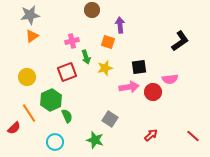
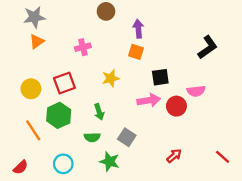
orange square: (108, 42) -> (136, 52), moved
green arrow: (86, 57) -> (99, 112), moved
yellow star: (105, 68) -> (111, 78), moved
red square: (67, 72) -> (64, 83), moved
green semicircle: (67, 116) -> (92, 137), moved, turned 112
red semicircle: (14, 128) -> (21, 167), moved

